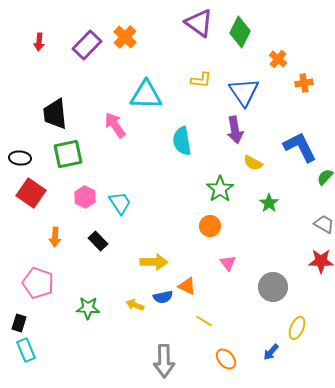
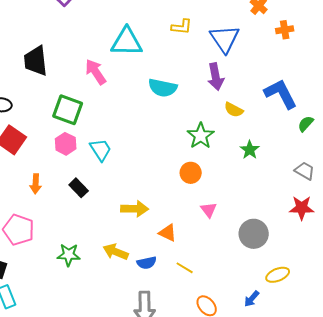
cyan semicircle: (182, 141) -> (163, 88), turned -68
green square: (68, 154) -> (68, 110), moved, turned 32
blue semicircle: (163, 297) -> (147, 263), moved
yellow arrow: (135, 305) -> (116, 252), size x1.4
yellow ellipse: (297, 328) -> (278, 275), turned 45

